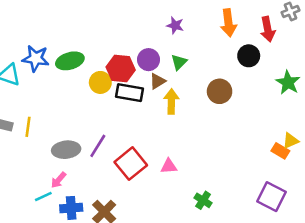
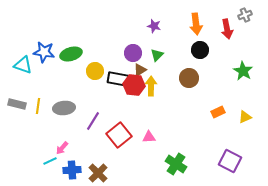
black circle: (249, 56) -> (200, 50), moved
red hexagon: (121, 68) -> (134, 85), moved
gray ellipse: (66, 150) -> (64, 108), moved
orange rectangle: (280, 151) -> (218, 112), moved, turned -56
green cross: (203, 200) -> (176, 164), size x1.5

